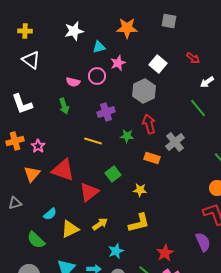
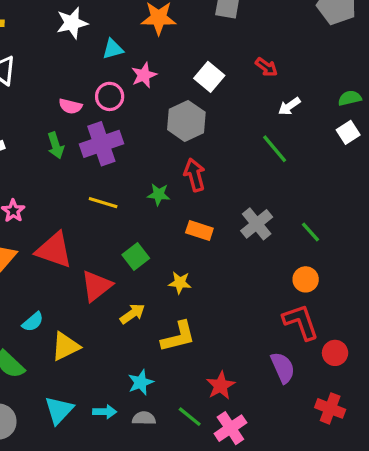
purple cross: (106, 112) -> (101, 144), moved, size x1.4
gray cross: (175, 142) -> (257, 224), moved
yellow arrow: (100, 224) -> (132, 314), moved

